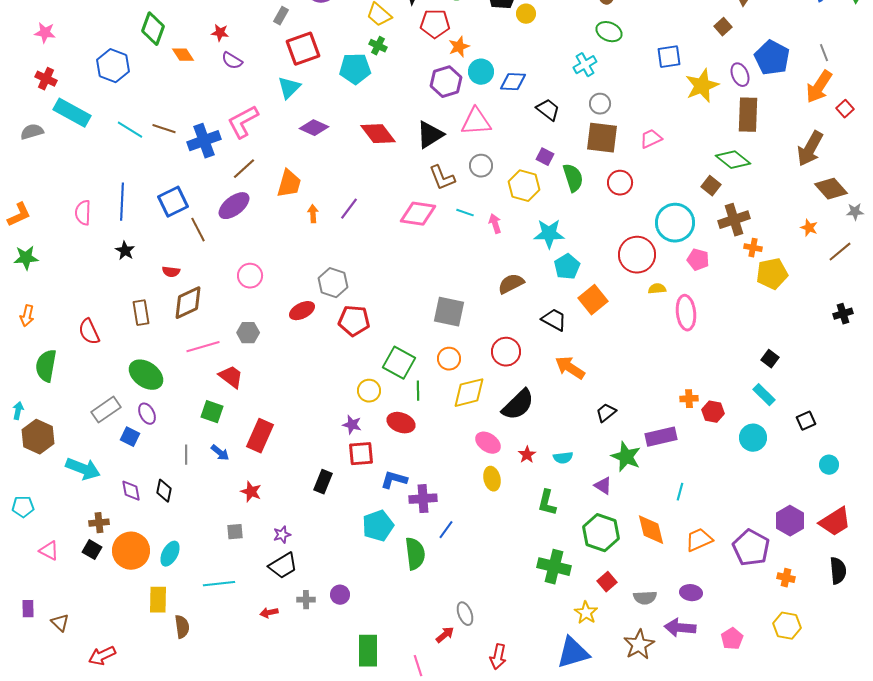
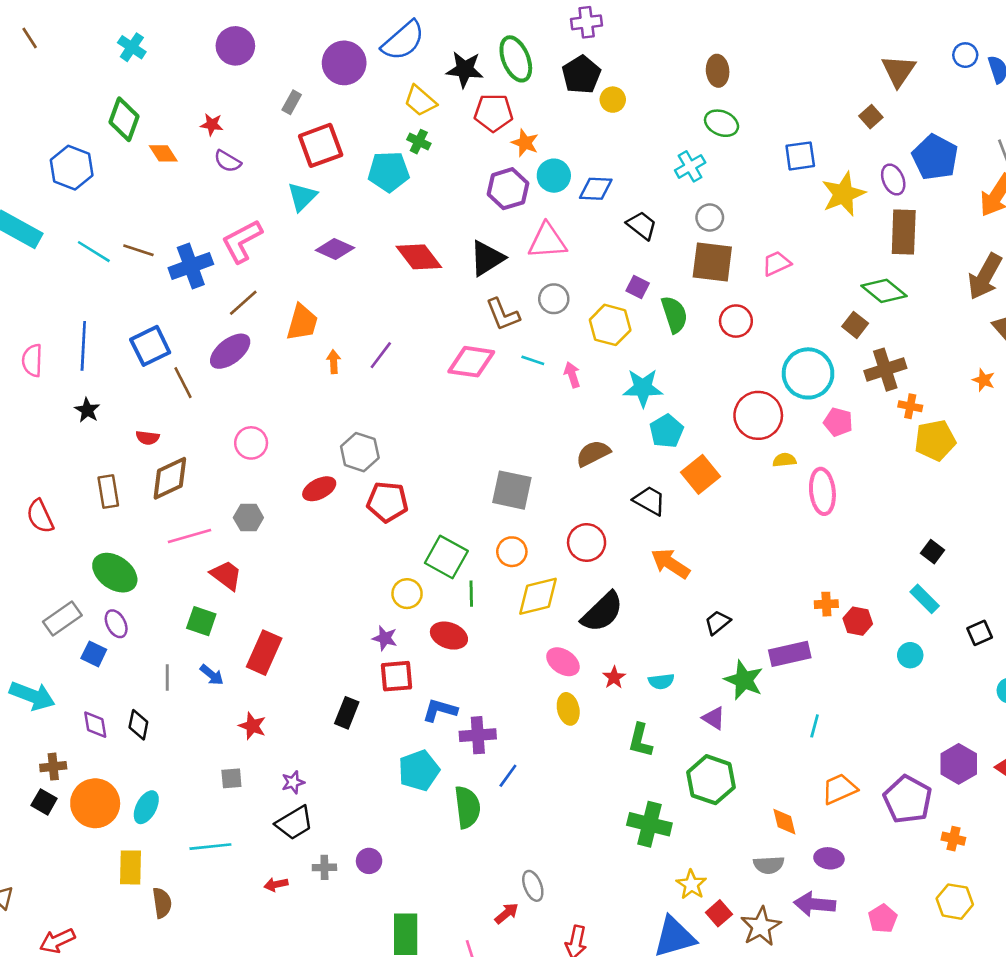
orange star: (459, 47) -> (525, 143), turned -30
cyan circle: (753, 438) -> (910, 655), size x0.7
orange diamond: (651, 530) -> (784, 822), moved, size x0.7
red square: (607, 582) -> (719, 913), moved

